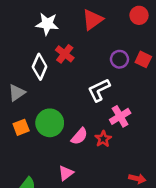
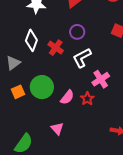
red cross: (65, 54) -> (56, 48), moved
purple circle: (119, 59) -> (77, 32), moved
pink triangle: (66, 173) -> (57, 129), turned -32

